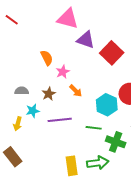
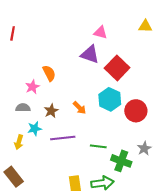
pink triangle: (68, 19) -> (100, 32), moved, size x0.6
red line: (12, 20) -> (13, 33), turned 64
pink star: (63, 72) -> (32, 87), moved
cyan hexagon: (107, 105) -> (110, 99), moved

